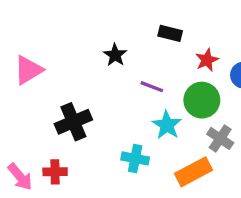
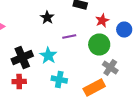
purple line: (152, 87) -> (69, 36), turned -32
cyan star: (167, 125) -> (48, 56), moved
red cross: (55, 172) -> (19, 82), moved

